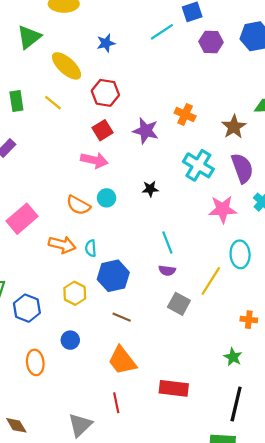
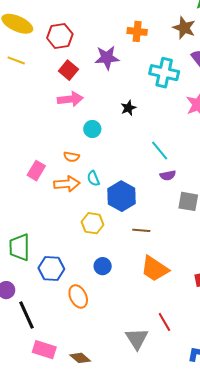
orange semicircle: (78, 205) -> (72, 157), moved, size x0.7
pink rectangle: (22, 219) -> (36, 171), moved, size x0.7
blue hexagon: (27, 308) -> (51, 268), moved
red line: (116, 403) -> (164, 322), moved

